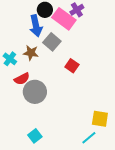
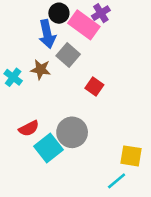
red semicircle: (22, 79) -> (29, 128), moved
gray circle: (35, 92) -> (72, 132), moved
cyan square: (35, 136) -> (48, 148), moved, size x1.5

